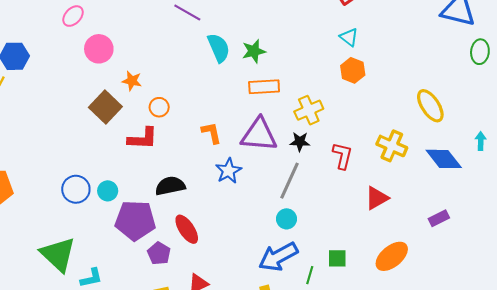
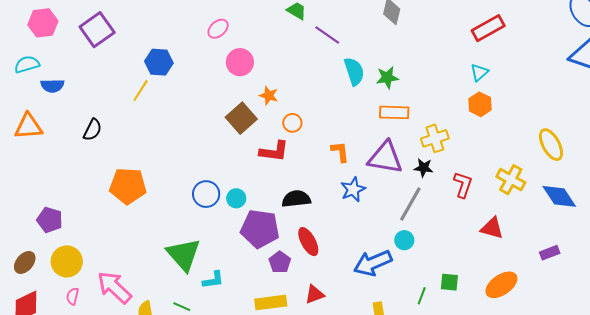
cyan triangle: (349, 37) -> (479, 72), turned 36
red triangle: (377, 198) -> (492, 228), turned 40
blue arrow: (278, 257) -> (373, 263), moved

